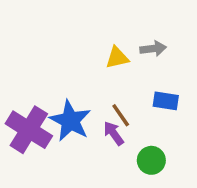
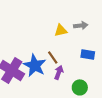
brown line: (121, 115) -> (53, 57), moved
purple arrow: (114, 133) -> (59, 72), turned 56

